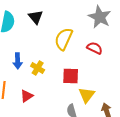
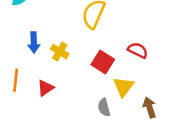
red semicircle: (95, 48) -> (138, 50), moved
red square: (71, 76) -> (103, 62), turned 30

